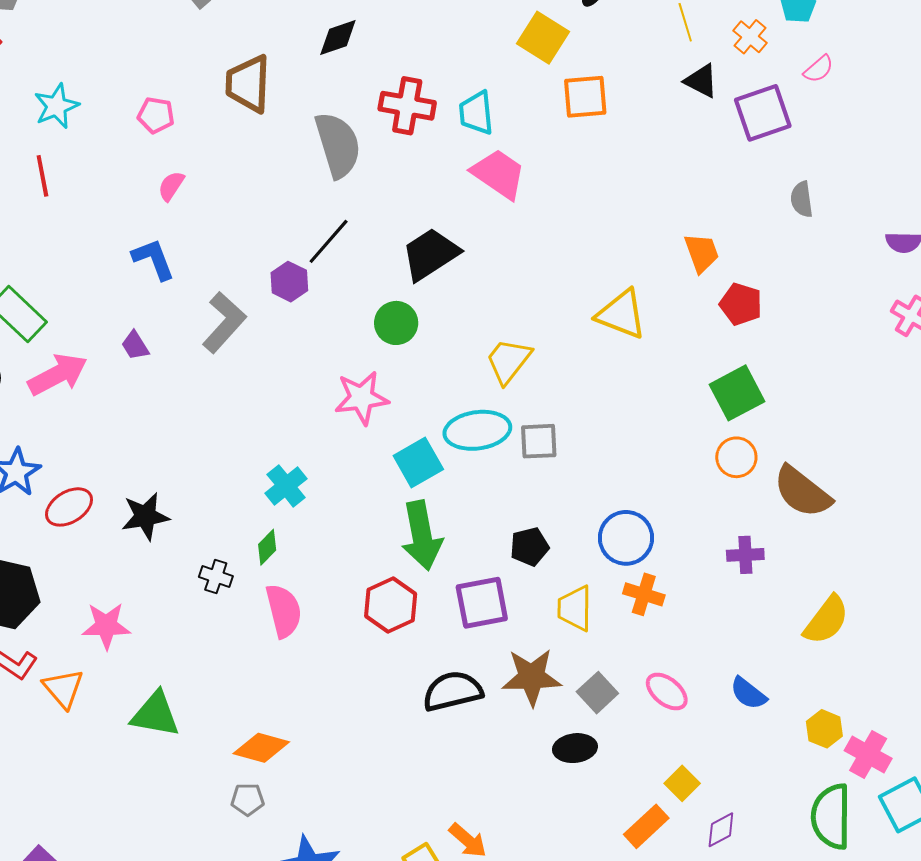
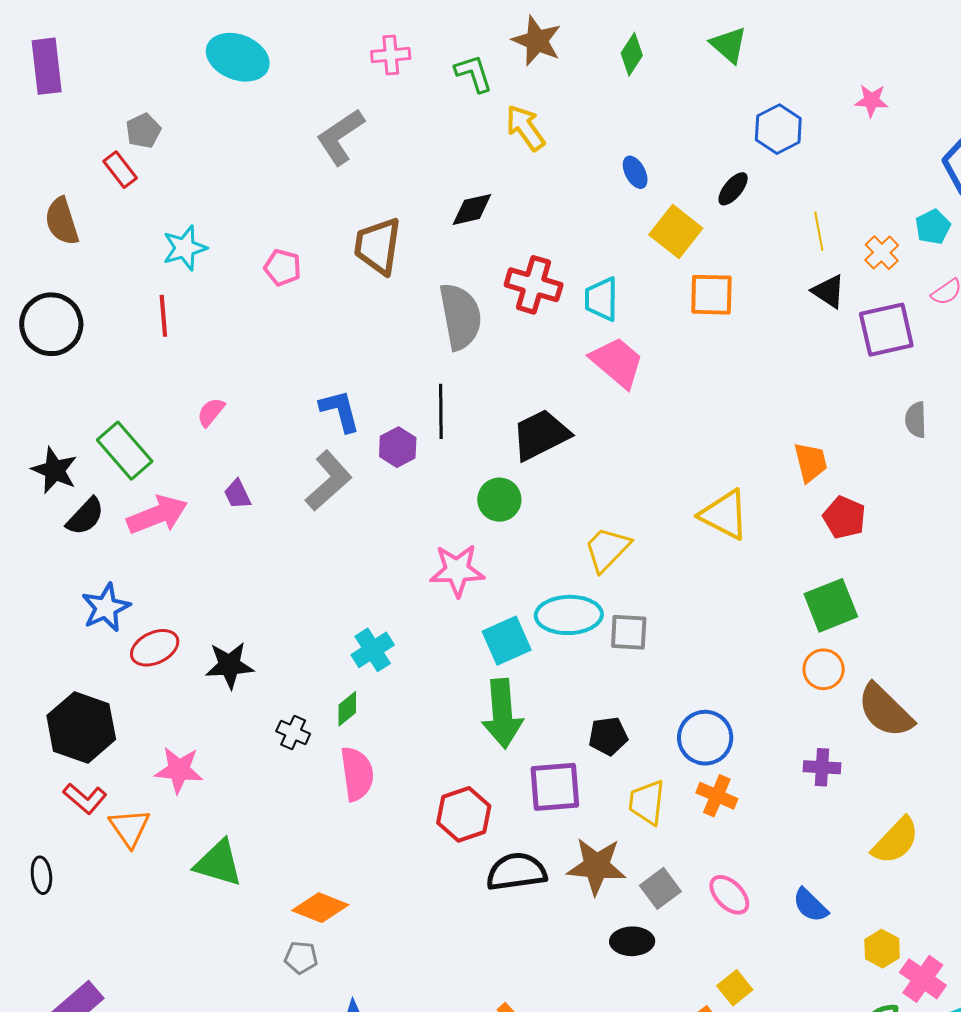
pink semicircle: (171, 186) -> (211, 412), moved
black line: (329, 241) -> (441, 411), turned -48
blue L-shape: (153, 259) -> (340, 411), moved
red hexagon: (391, 605) -> (464, 814), moved

